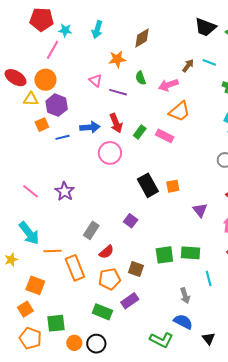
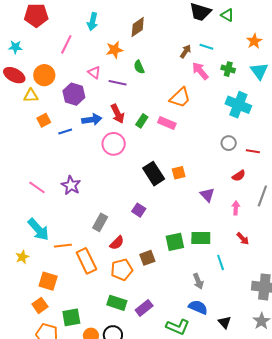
cyan star: (65, 30) -> (15, 47), moved
pink line: (53, 50) -> (66, 44), moved
pink arrow: (168, 85) -> (200, 71), moved, turned 72
purple hexagon: (57, 105) -> (74, 94), moved
brown square: (136, 269) -> (147, 258), turned -35
purple rectangle: (130, 301) -> (144, 308), moved

